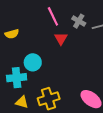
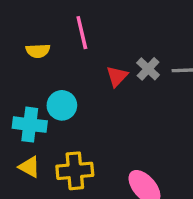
pink line: (53, 16) -> (82, 33), moved
gray cross: (79, 21) -> (148, 69), moved

